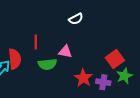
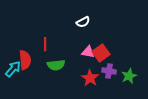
pink triangle: (65, 52) -> (88, 52), moved
red square: (115, 59) -> (101, 53), moved
purple cross: (103, 82) -> (109, 71), moved

